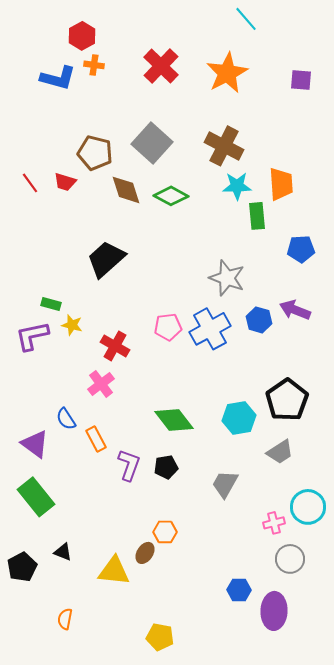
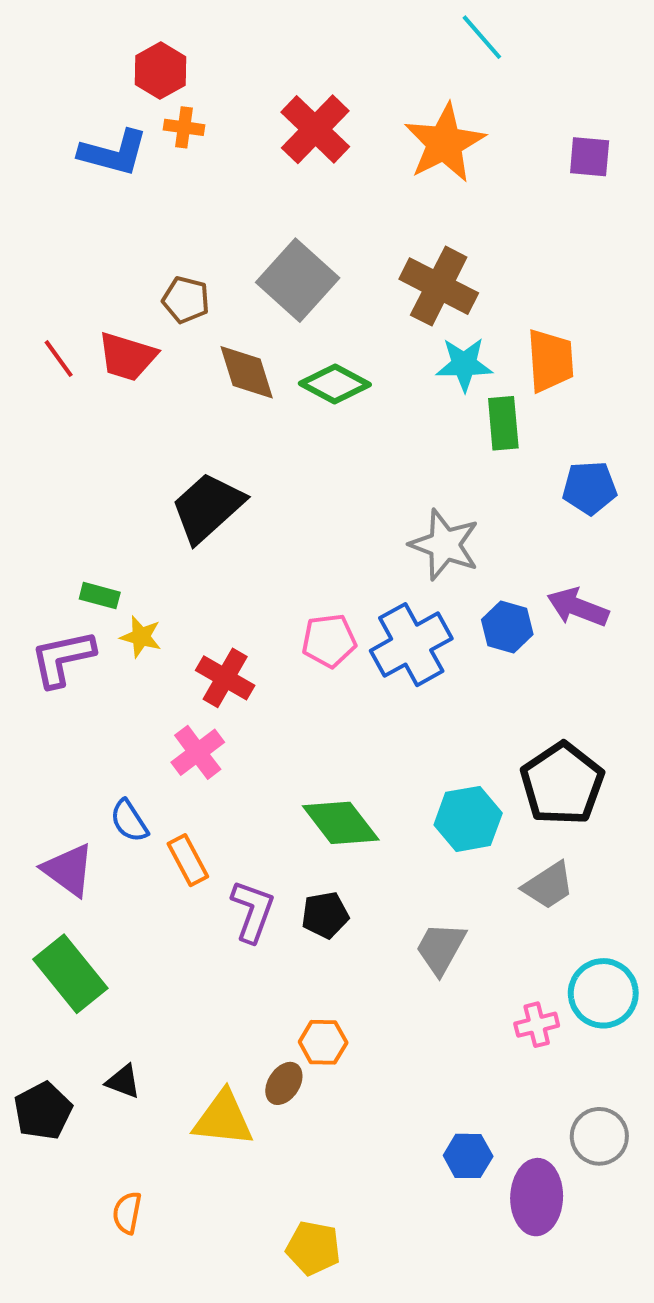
brown pentagon: (95, 153) -> (186, 300), size x0.7
red trapezoid: (65, 182) -> (127, 357), size x1.4
gray circle: (290, 559) -> (599, 1136), moved

